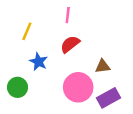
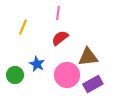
blue star: (38, 62) -> (37, 64), moved
brown triangle: (103, 66) -> (88, 57), size x1.5

